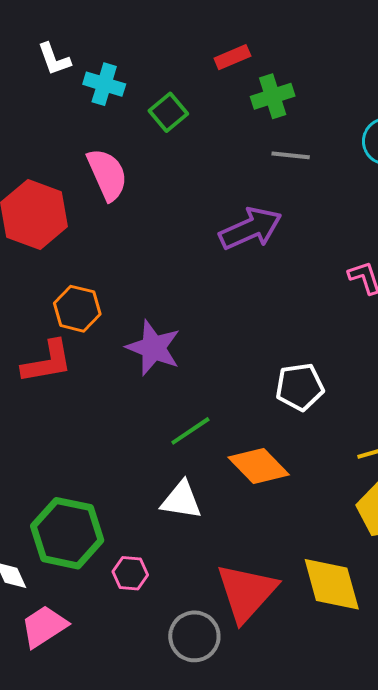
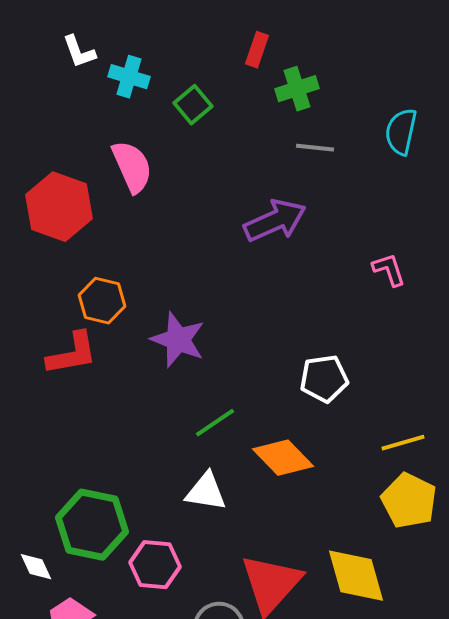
red rectangle: (232, 57) -> (257, 50), turned -48
pink hexagon: (130, 573) -> (155, 565), size x1.4

